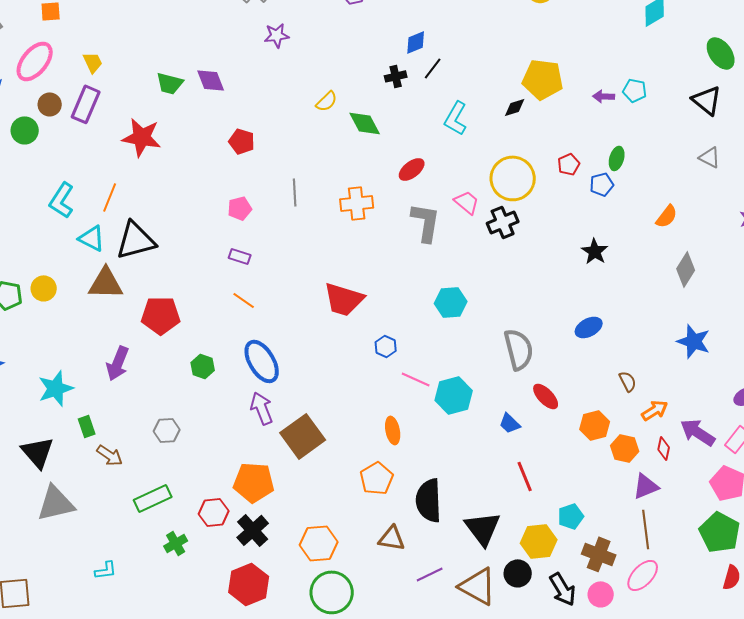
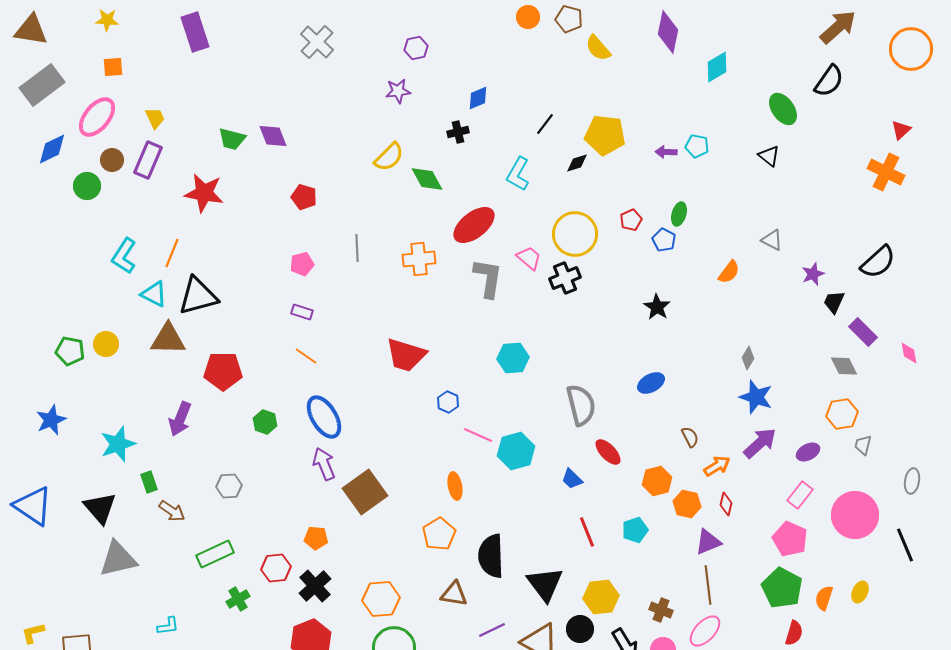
purple star: (277, 35) -> (398, 91), moved
black line: (433, 68) -> (545, 124), moved
black triangle: (707, 100) -> (769, 156), size x0.7
yellow semicircle: (327, 101) -> (389, 157), size x1.4
gray triangle: (710, 157) -> (772, 240), moved
red ellipse: (412, 169) -> (474, 225), size x1.6
blue pentagon: (602, 184) -> (664, 240), turned -30
gray diamond: (686, 269) -> (748, 358), moved, size x0.7
purple arrow: (698, 432) -> (760, 443), moved, turned 105
orange pentagon: (254, 482) -> (316, 538), size x0.6
cyan pentagon: (571, 516) -> (635, 530), moved
brown cross: (599, 554) -> (661, 610), size x0.7

